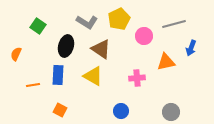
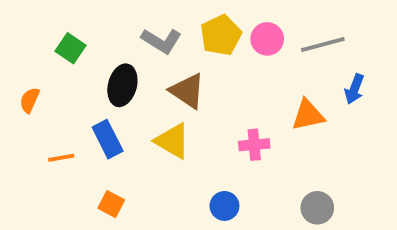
pink circle: (144, 36) -> (267, 39), moved
blue rectangle: (58, 75) -> (108, 139), turned -30

